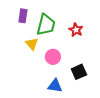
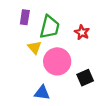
pink circle: (53, 57) -> (57, 61), size x1.6
blue triangle: (55, 86) -> (42, 93), moved

